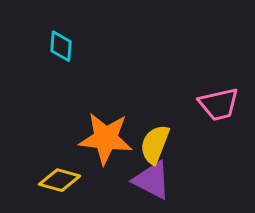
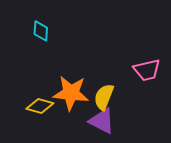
yellow diamond: (60, 180) -> (40, 106), moved

